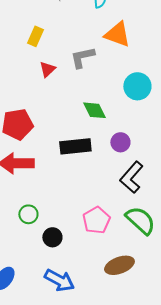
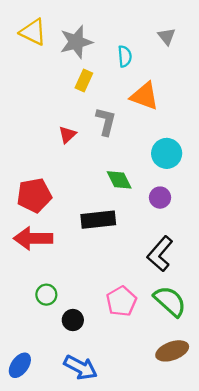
yellow rectangle: (35, 36) -> (84, 81), moved
gray L-shape: (82, 57) -> (106, 121), turned 116
purple circle: (120, 142) -> (160, 198), moved
brown ellipse: (119, 265) -> (172, 351), moved

